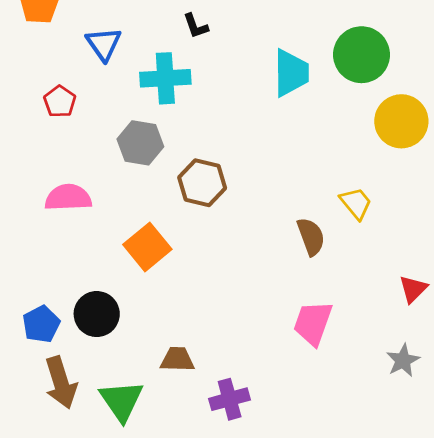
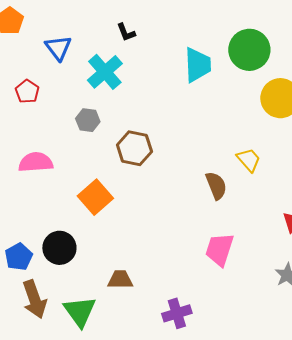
cyan cross: (165, 78) -> (105, 72), turned -36
gray hexagon: (140, 143) -> (88, 120), size x0.7
purple cross: (230, 399) -> (177, 313), moved

